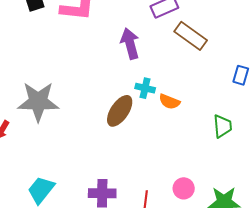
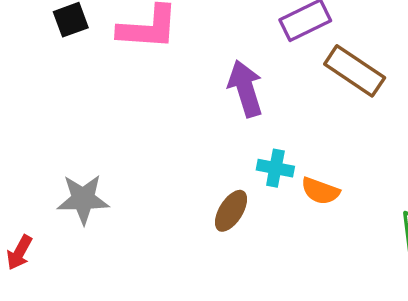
gray star: (38, 102) -> (83, 199), size x0.7
brown ellipse: (120, 111) -> (231, 211), size x0.7

